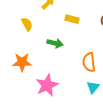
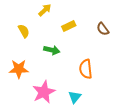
yellow rectangle: (72, 19) -> (69, 26), turned -40
cyan triangle: (93, 87) -> (75, 97), moved

